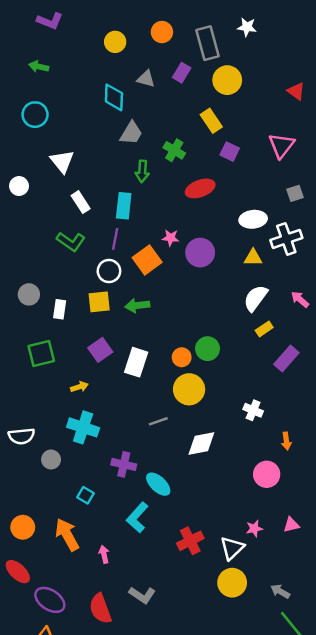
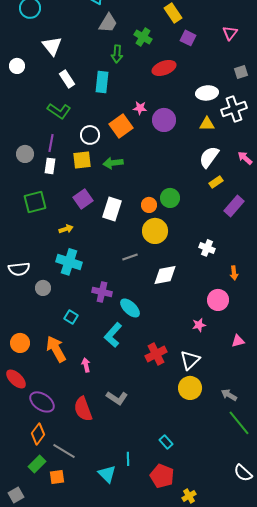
pink triangle: (281, 145) -> (230, 33), size x0.7
purple line: (115, 239) -> (51, 143), moved
pink star: (254, 528) -> (199, 325), moved

